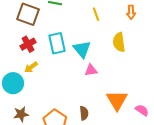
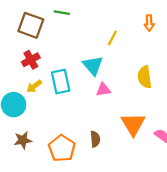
yellow line: (96, 14) -> (112, 38), moved, turned 48
yellow semicircle: (119, 42) -> (145, 77), moved
cyan rectangle: (57, 43) -> (61, 82), moved

